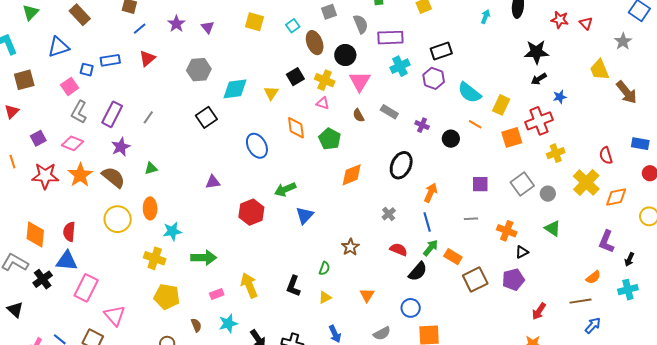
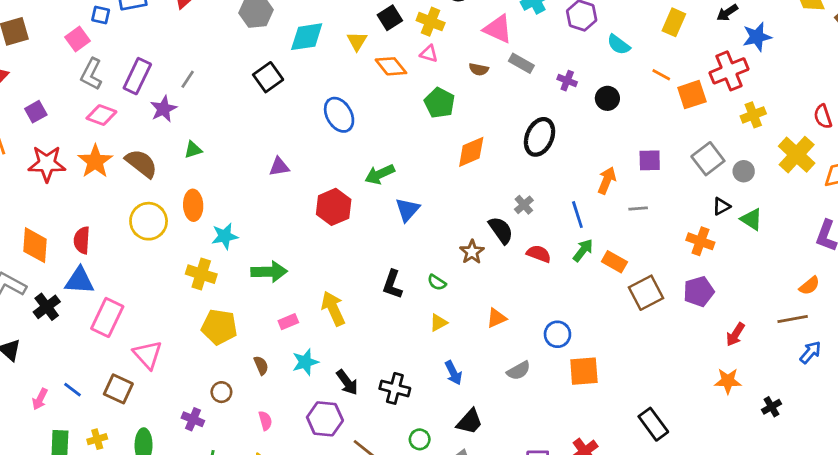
pink triangle: (360, 81) -> (498, 29), moved, turned -35
cyan semicircle: (469, 93) -> (619, 45), moved, size x0.7
blue star: (560, 97) -> (757, 37), size x1.5
yellow rectangle: (501, 105) -> (674, 22), moved
brown semicircle: (358, 115) -> (479, 69), turned -48
orange line: (475, 124) -> (661, 75), moved
orange diamond: (296, 128) -> (391, 66), moved, turned -30
pink diamond: (73, 143) -> (101, 115), moved
purple star: (121, 147) -> (163, 109), moved
orange arrow: (431, 193) -> (607, 180), moved
orange cross: (507, 231) -> (700, 241), moved
black triangle: (522, 252) -> (721, 206), moved
green semicircle: (324, 268) -> (437, 282), turned 104
black semicircle: (418, 272) -> (501, 230), moved, turned -75
black L-shape: (293, 286) -> (392, 284), moved
orange triangle: (367, 295) -> (496, 318), turned 35

